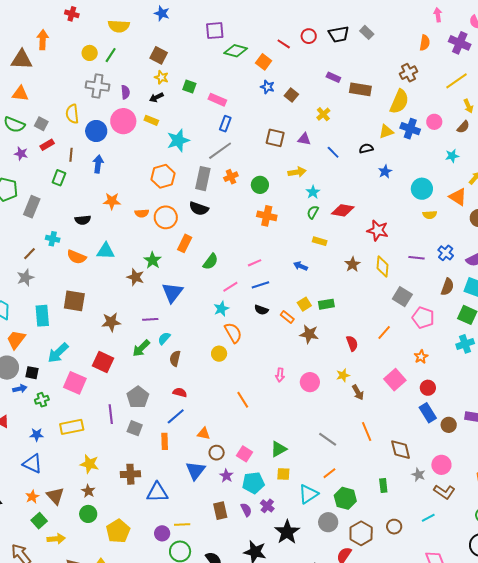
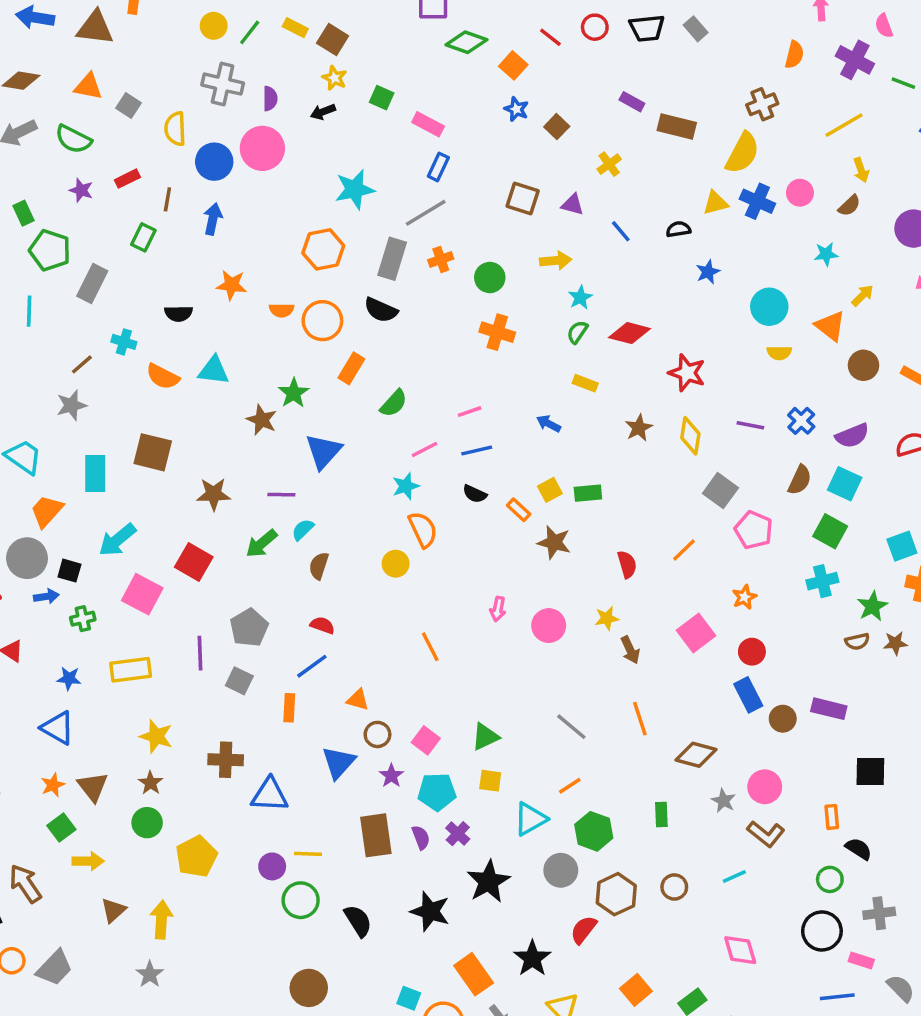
yellow rectangle: (151, 120) -> (295, 28), moved
gray square: (41, 124) -> (128, 106), moved
brown diamond: (401, 450) -> (696, 755), turned -65
brown rectangle: (220, 511) -> (376, 835), size x1.4

